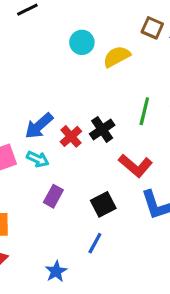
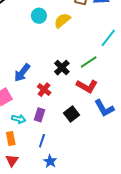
green line: (144, 111) -> (89, 62), moved, turned 54
red cross: (71, 136) -> (44, 90), moved
cyan arrow: (38, 159) -> (19, 119), moved
blue line: (95, 243) -> (42, 141), moved

